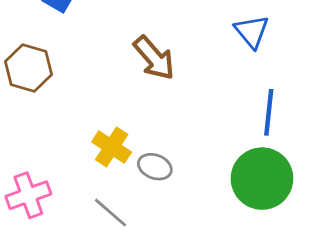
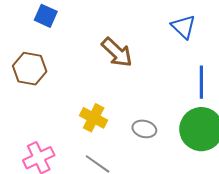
gray ellipse: (155, 167) -> (144, 129), moved

